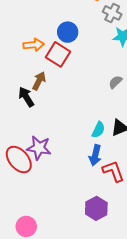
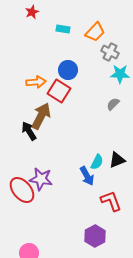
brown arrow: (39, 81) -> (41, 116), size x1.5
gray semicircle: (115, 82) -> (113, 104), moved
blue arrow: (95, 155) -> (87, 176), moved, turned -42

